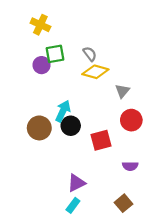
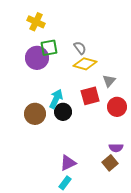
purple circle: (42, 65) -> (37, 58), size x1.5
red square: (101, 140) -> (90, 96), moved
brown square: (123, 203) -> (110, 163), moved

